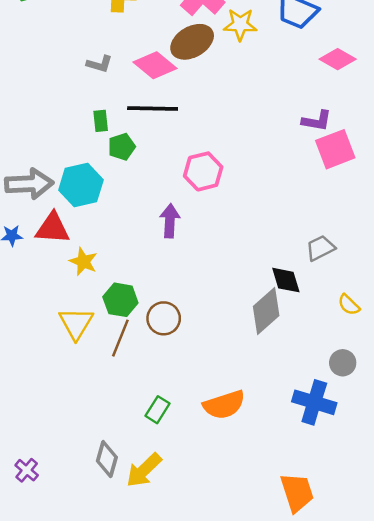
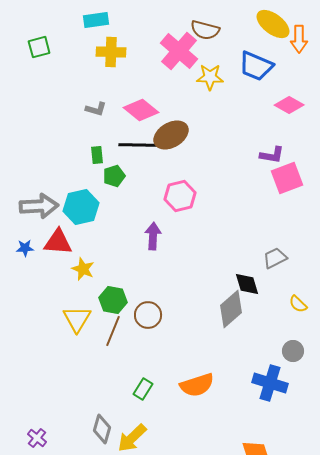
brown ellipse: (192, 42) -> (171, 135), moved

